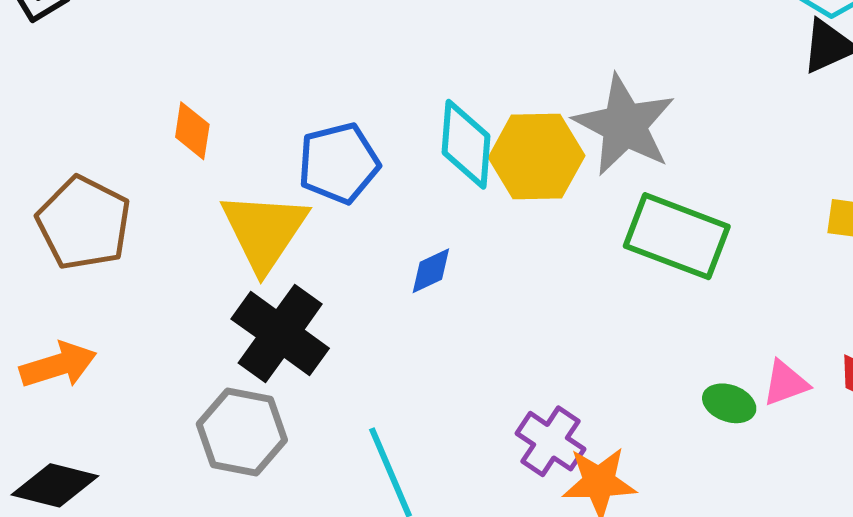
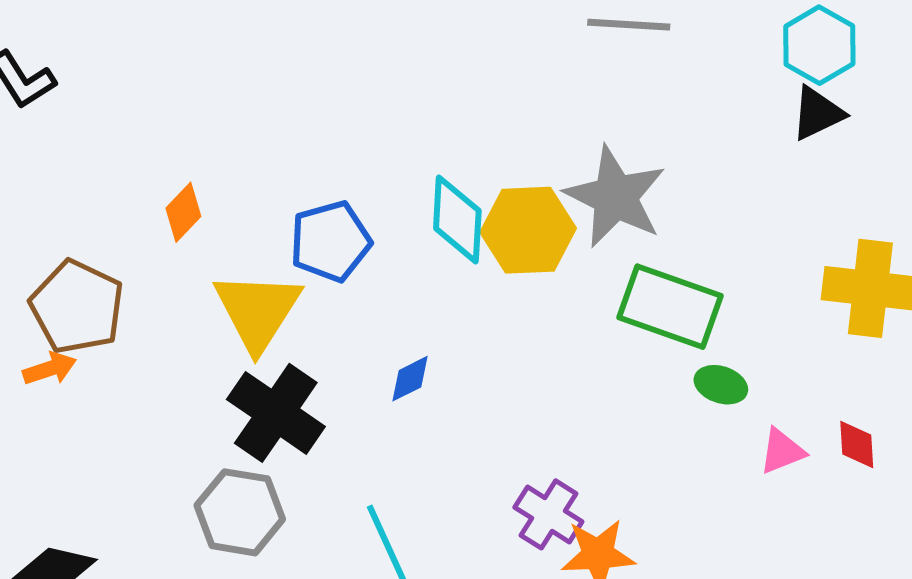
orange diamond: (192, 131) -> (183, 212), turned 36
blue diamond: (431, 271) -> (410, 379), moved
orange arrow: (58, 365) -> (50, 369), moved, size x0.7
green ellipse: (729, 403) -> (721, 385), moved

